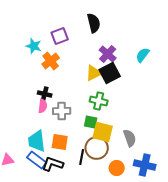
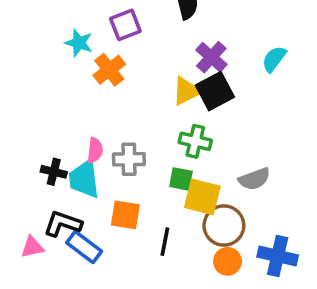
black cross: (45, 94) -> (54, 172), moved
gray semicircle: (130, 138) -> (254, 179), moved, turned 90
cyan trapezoid: (37, 141) -> (84, 179), moved
brown circle: (97, 148) -> (224, 226), moved
black L-shape: (53, 164) -> (63, 224), moved

